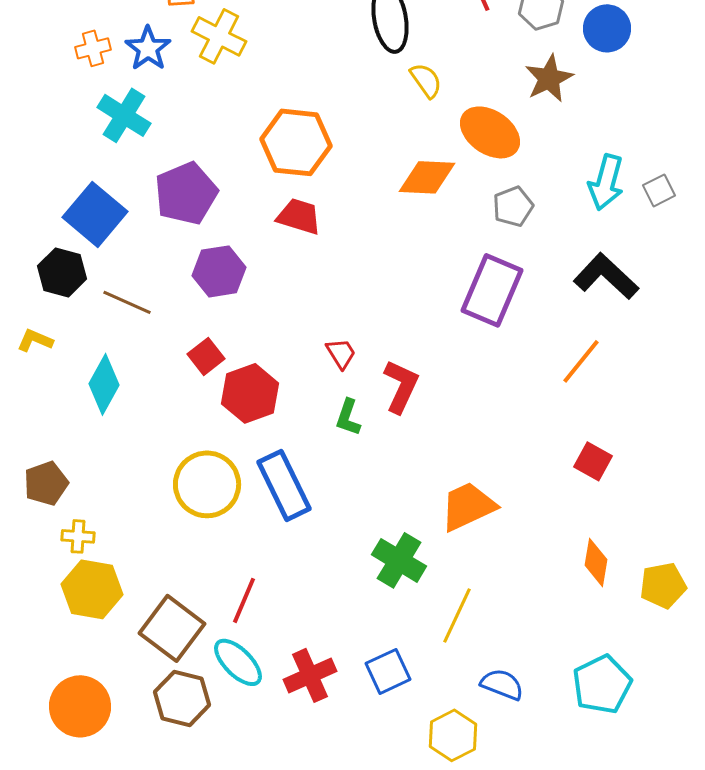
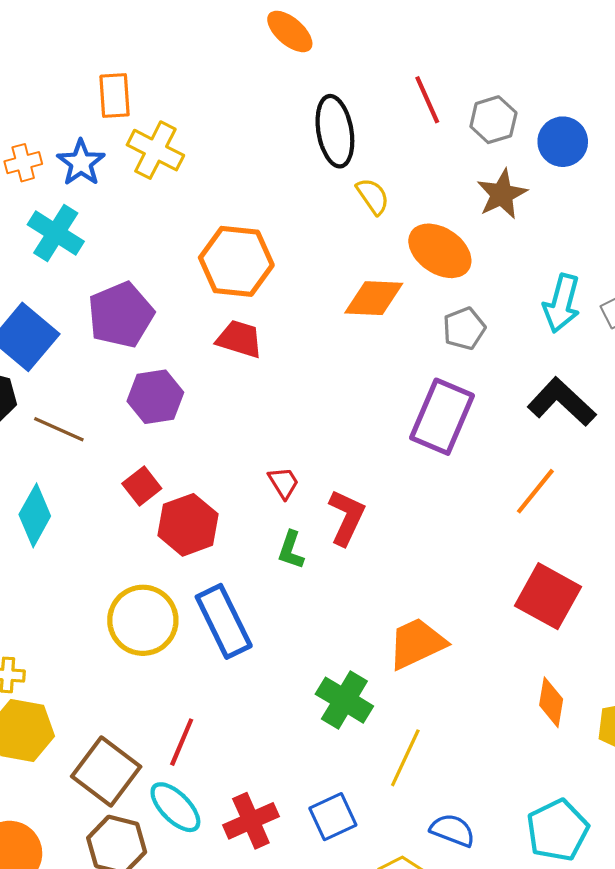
red square: (593, 461) -> (548, 596), size x1.6

